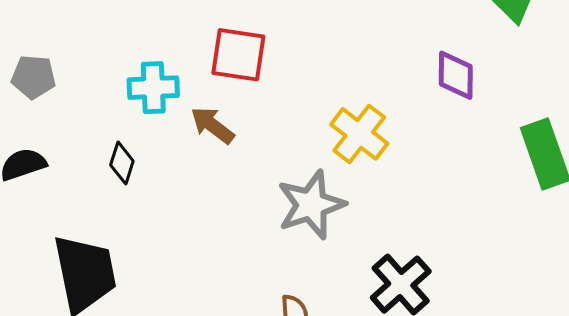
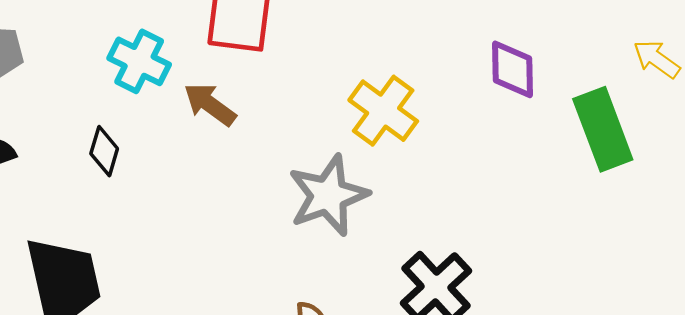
purple diamond: (456, 75) -> (512, 69), moved
cyan cross: (153, 88) -> (139, 61), turned 30

